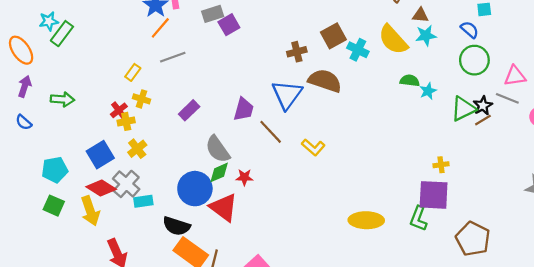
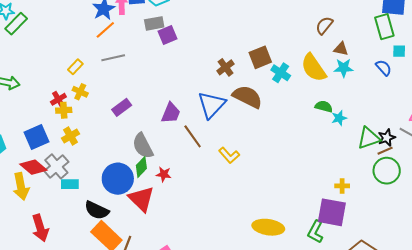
brown cross: (297, 52) -> (226, 67), turned -30
green circle: (474, 60) -> (387, 171), moved
green diamond: (219, 172) -> (141, 167), turned -30

